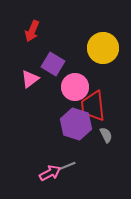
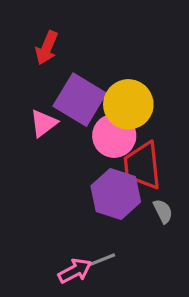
yellow circle: (103, 48) -> (128, 104), moved
purple square: (53, 64) -> (80, 100), size x1.4

